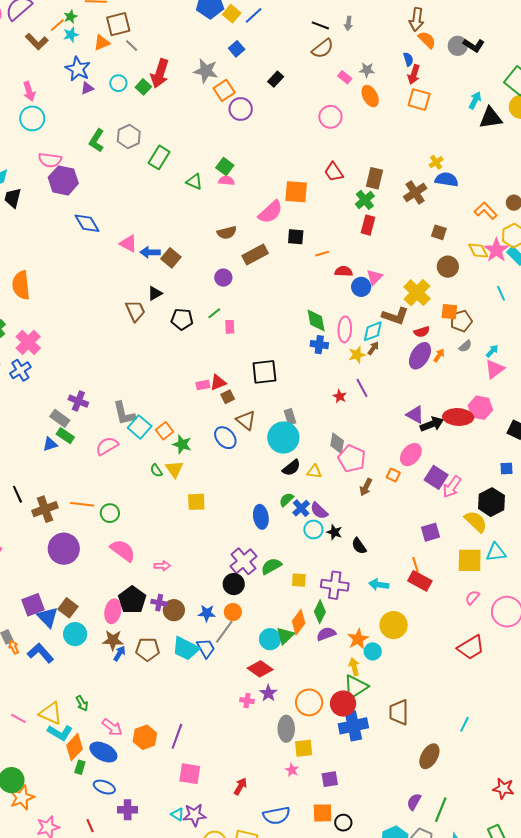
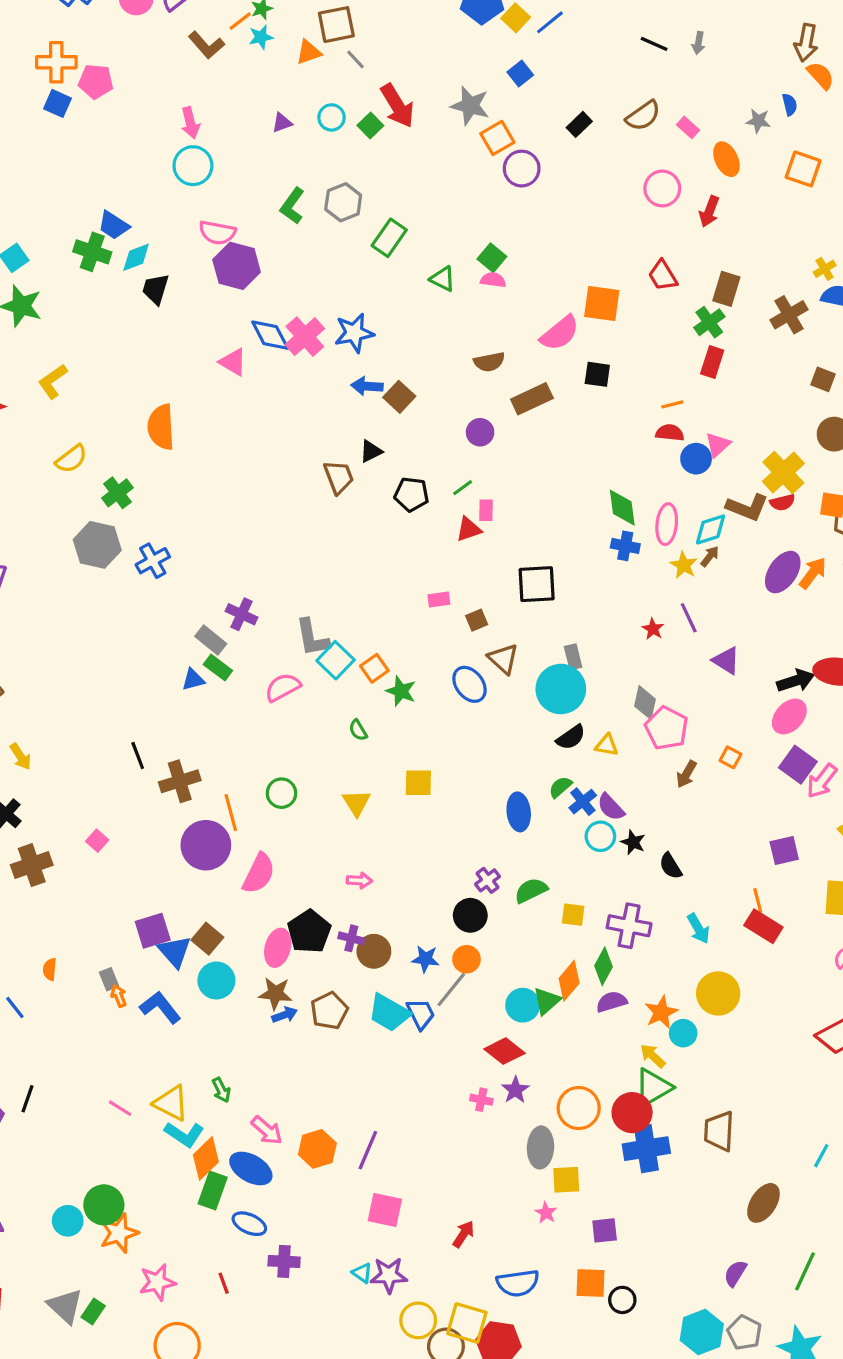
brown semicircle: (323, 49) -> (643, 116), moved
blue star: (78, 69) -> (354, 333), moved, turned 30
gray star: (367, 70) -> (758, 121), moved
red arrow: (160, 73) -> (397, 106), turned -52
red arrow: (414, 74) -> (709, 212), moved
pink triangle: (128, 244) -> (233, 362), moved
orange line: (322, 254) -> (672, 404), moved
red semicircle: (422, 332) -> (782, 502), moved
pink cross: (28, 342) -> (305, 337), moved
yellow star: (357, 355) -> (684, 565), turned -30
orange arrow: (439, 355) -> (813, 573), size x1.5
red triangle: (218, 382) -> (469, 529), moved
purple triangle: (415, 415) -> (726, 660), moved
pink ellipse: (411, 455) -> (789, 717), moved
yellow triangle: (174, 469) -> (357, 803), moved
orange line: (82, 504) -> (231, 813), moved, turned 65
pink semicircle: (123, 551) -> (259, 873), moved, turned 76
purple cross: (243, 561) -> (487, 880), size x0.6
cyan arrow: (379, 585) -> (698, 929), turned -132
brown pentagon: (148, 649) -> (329, 1011), turned -30
blue arrow: (119, 653) -> (285, 1015), turned 35
yellow arrow: (354, 667) -> (653, 1056), turned -36
green rectangle: (80, 767) -> (213, 1191), size x1.6
green line: (441, 810) -> (805, 1271), moved

